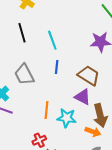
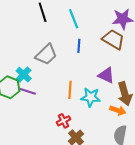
gray trapezoid: (24, 75) -> (46, 55), turned -105
brown trapezoid: (89, 75) -> (113, 39), moved

